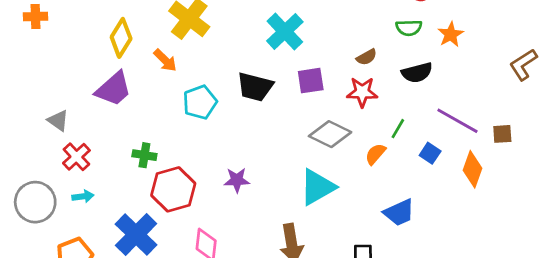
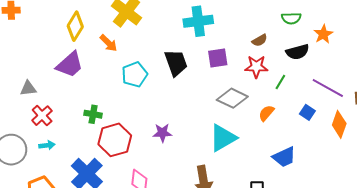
cyan cross: (285, 31) -> (198, 21), turned 36
orange star: (451, 34) -> (323, 34), moved
black trapezoid: (255, 87) -> (176, 63), turned -124
gray triangle: (58, 121) -> (28, 88), turned -42
green line: (398, 129) -> (280, 82), moved

